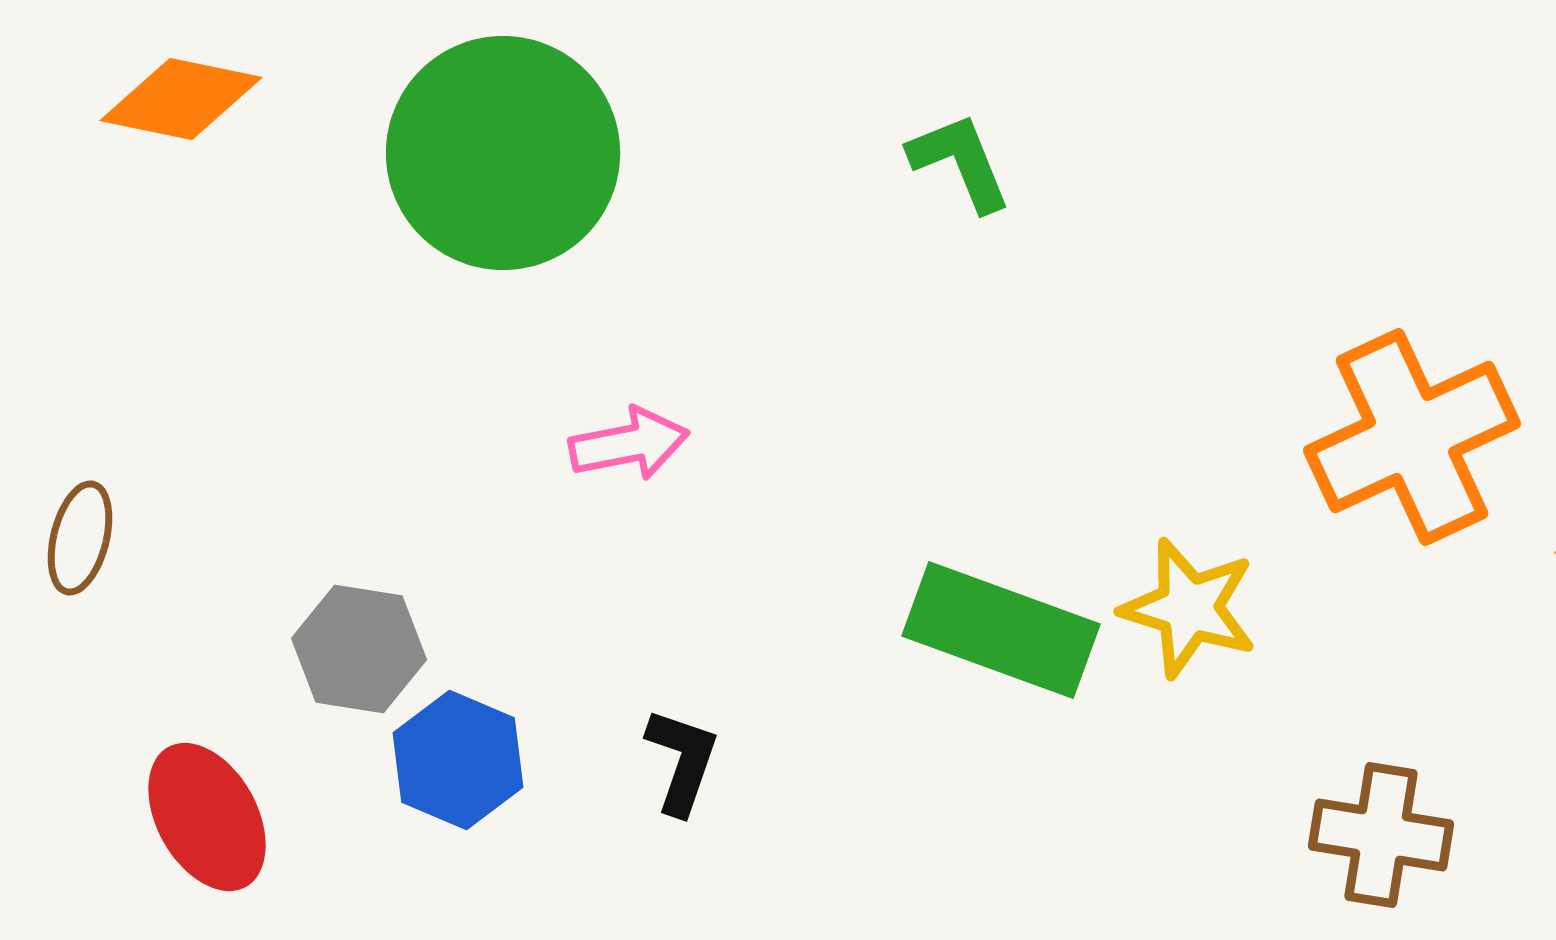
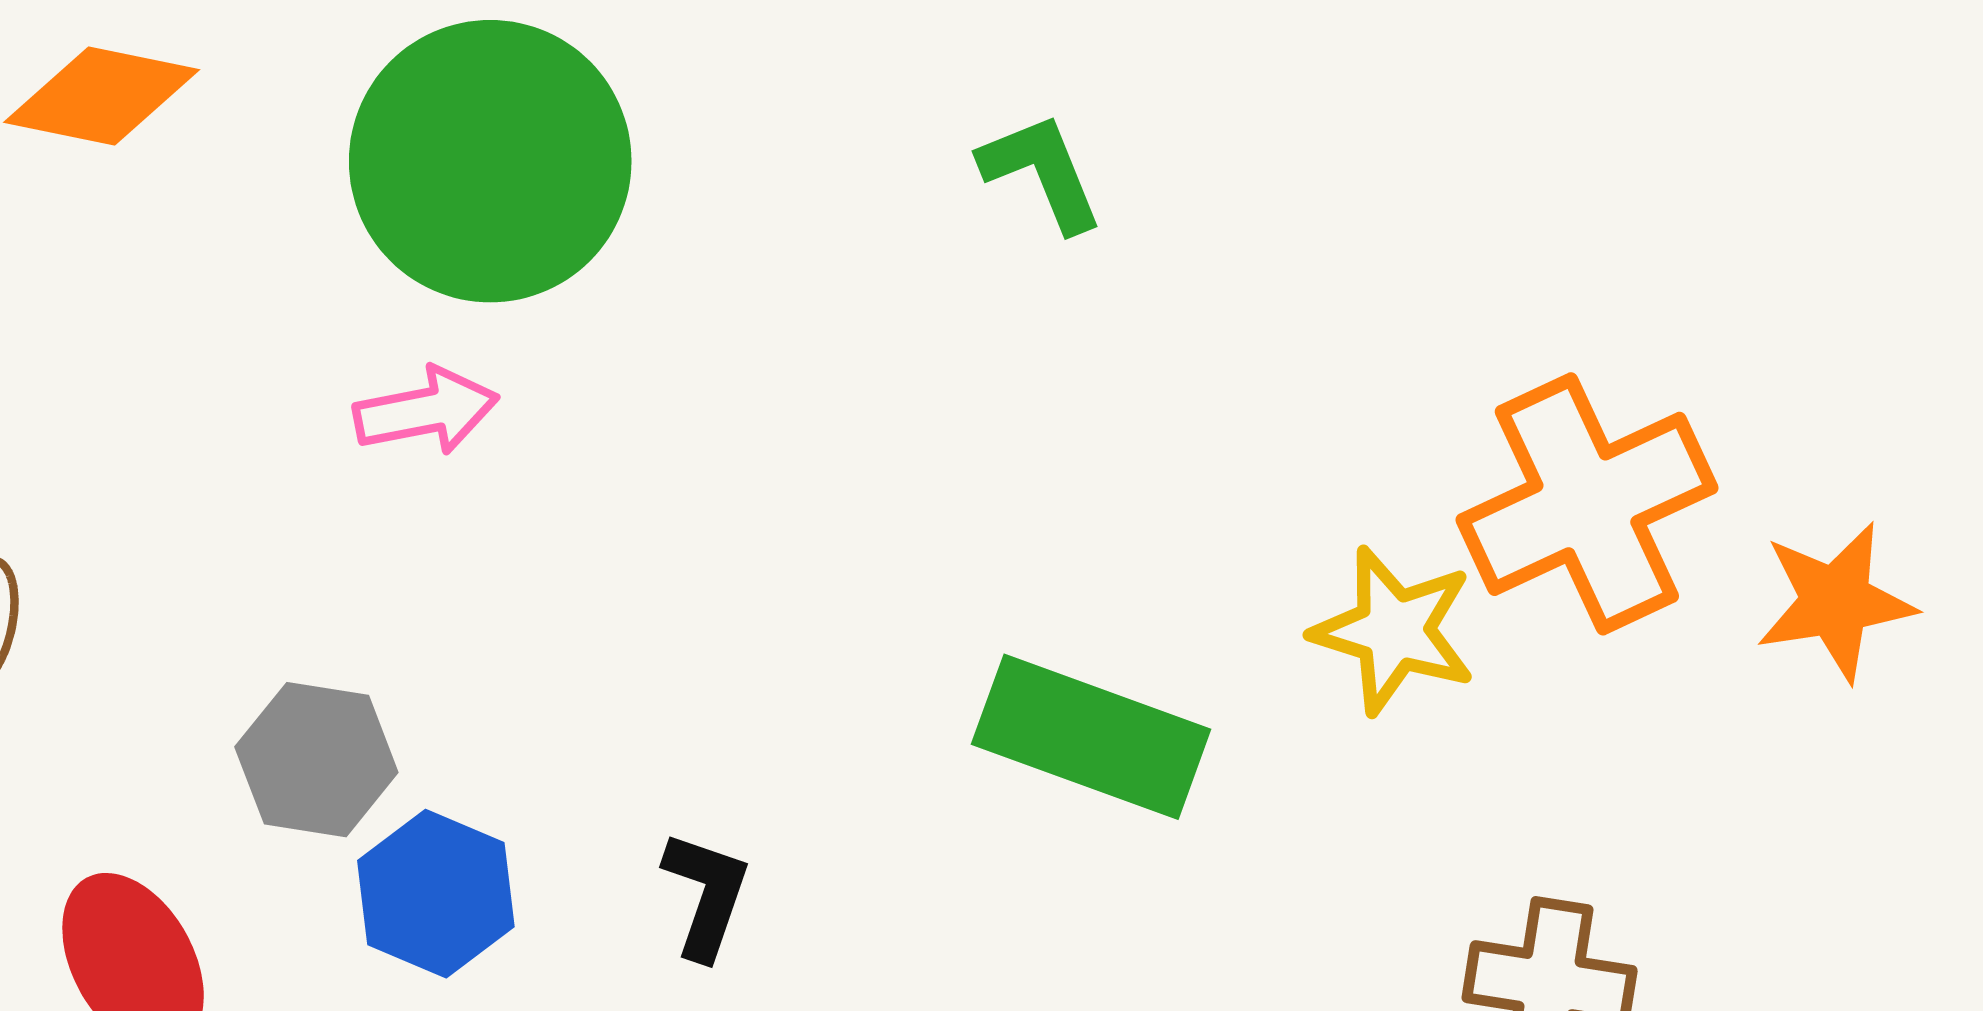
pink arrow: (629, 444) -> (426, 411), moved
yellow star: (1189, 608) -> (1394, 631), moved

